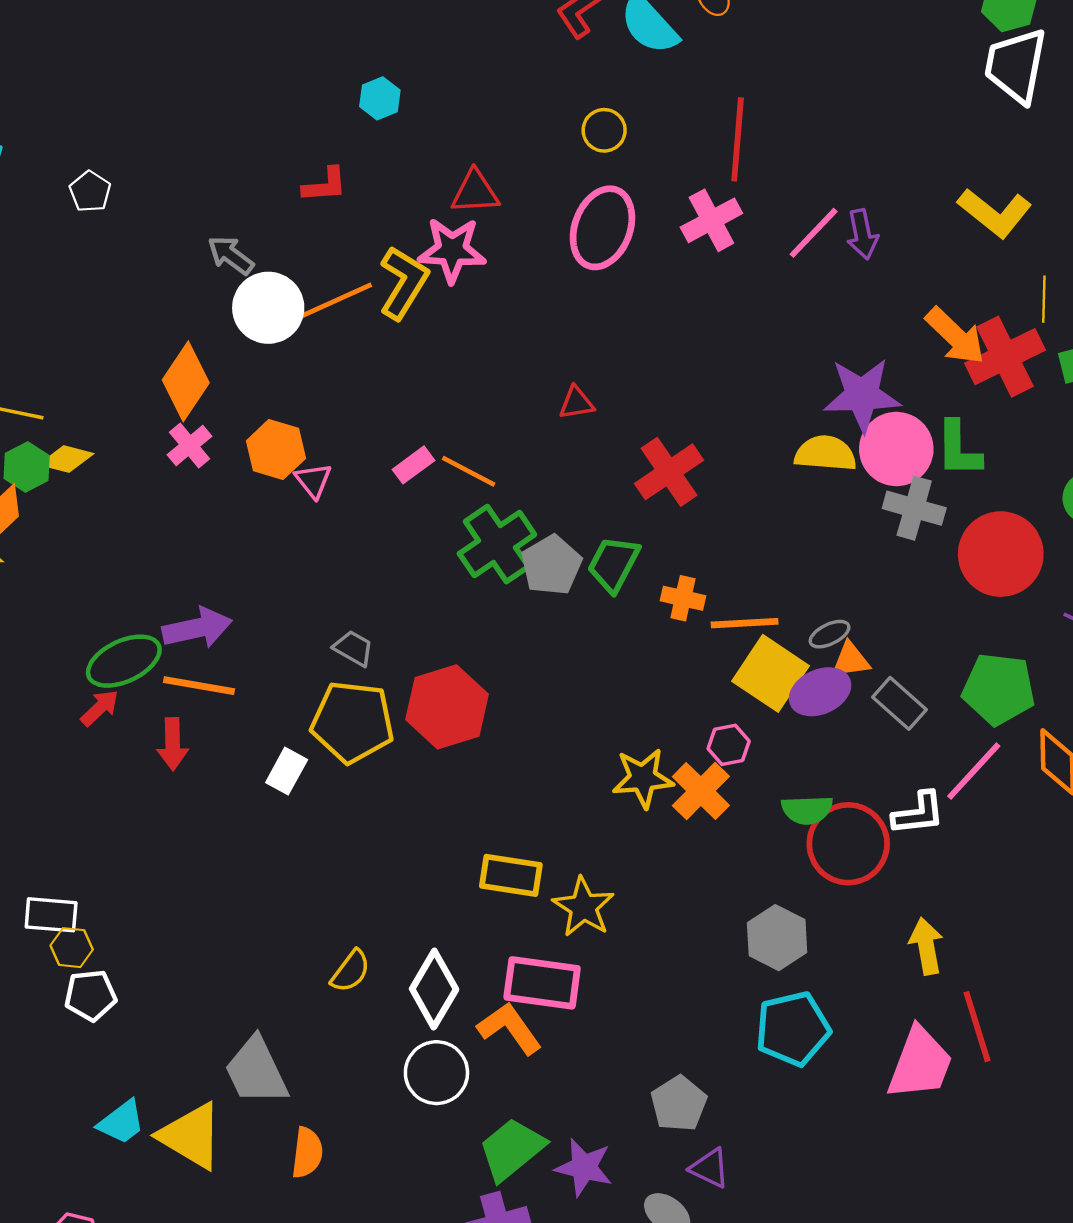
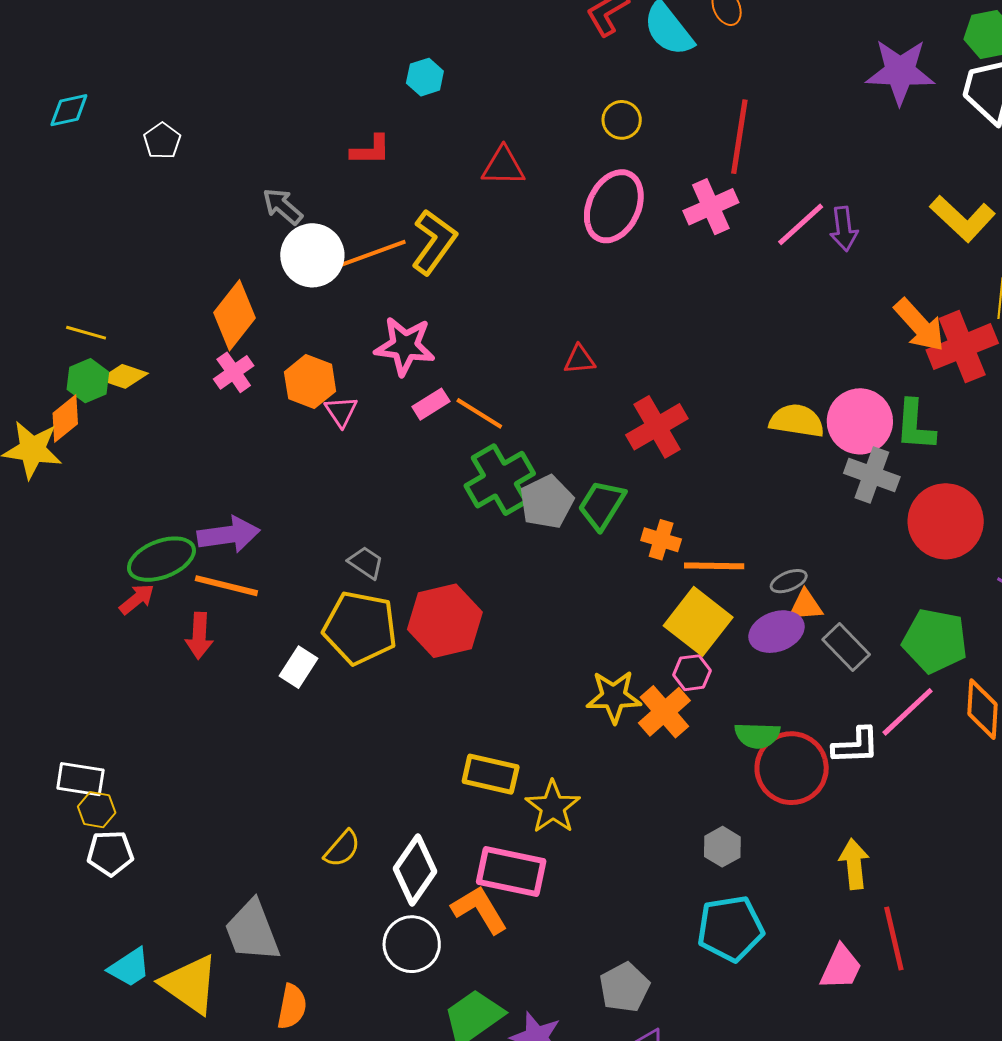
pink star: (452, 250) -> (405, 346), moved
purple star: (862, 395) -> (900, 72), moved
yellow square: (771, 673) -> (698, 621), moved
gray hexagon: (777, 938) -> (722, 847), size x0.7
pink trapezoid: (920, 1063) -> (841, 967), size x0.7

